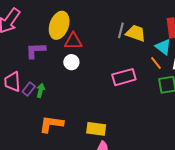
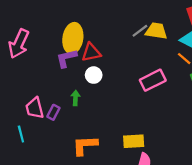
gray line: (121, 30) -> (140, 31), turned 49
purple L-shape: (36, 50) -> (66, 58), moved
green arrow: (41, 90) -> (75, 98), moved

